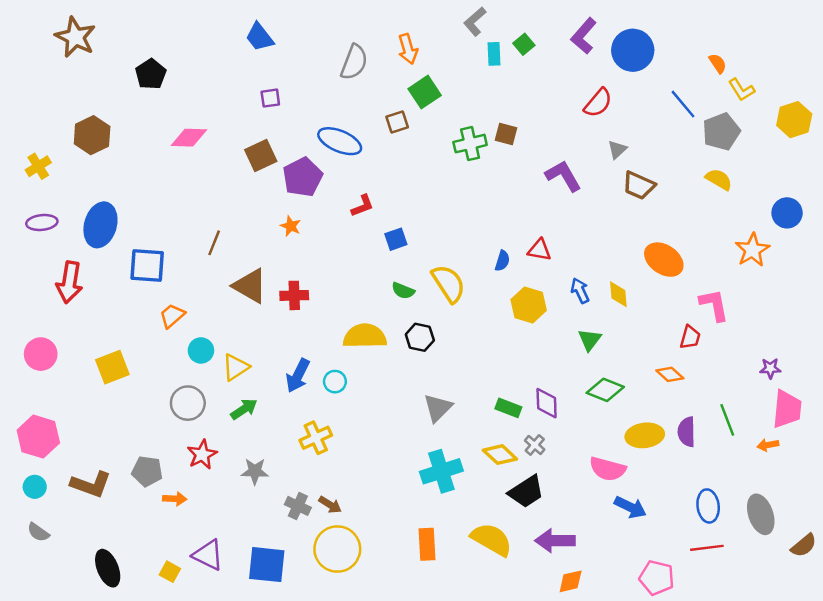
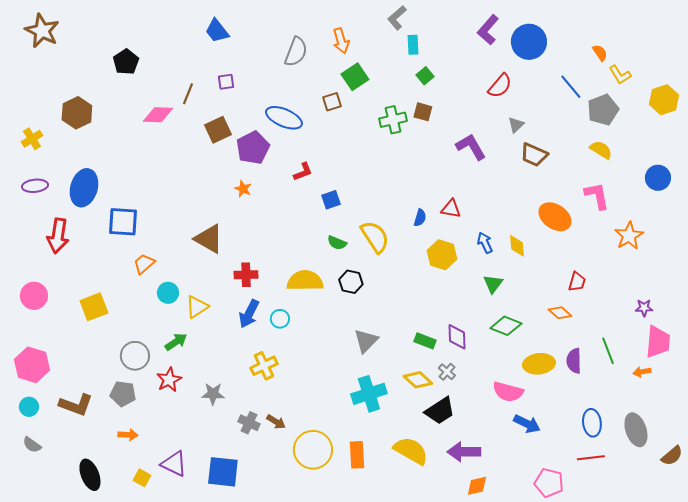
brown star: (75, 37) -> (42, 31), moved
green square: (524, 44) -> (425, 76), moved
brown line: (214, 243) -> (188, 94), moved
orange star: (752, 250) -> (629, 236), moved
red cross: (294, 295) -> (246, 275), moved
pink L-shape: (714, 305) -> (597, 196), moved
gray circle: (188, 403) -> (135, 356), moved
green arrow: (244, 409) -> (176, 342), moved
orange arrow: (175, 499) -> (128, 435), moved
yellow circle: (337, 549) -> (313, 450), moved

